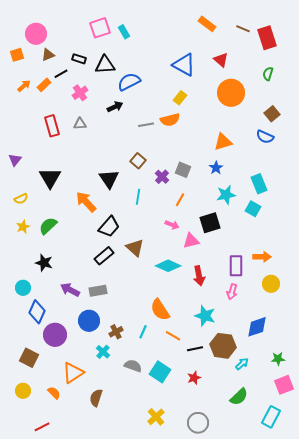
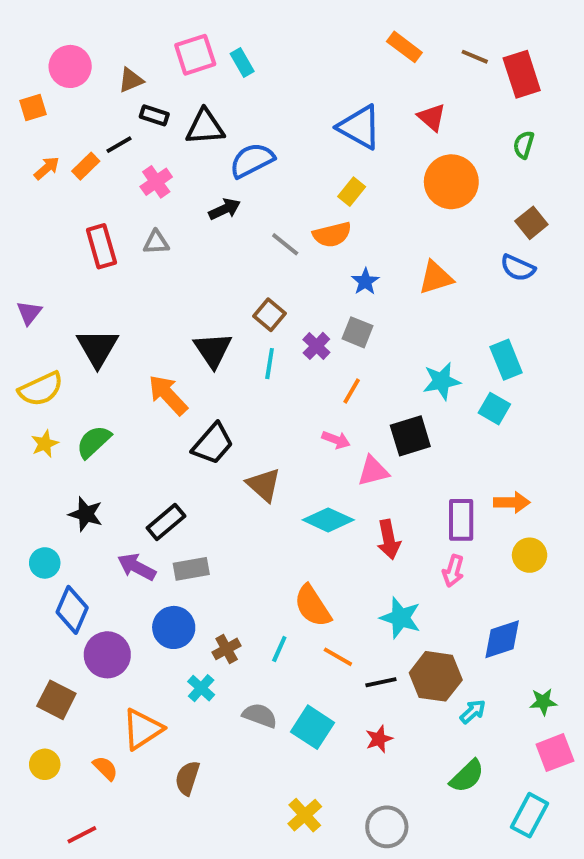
brown triangle: (48, 55) -> (131, 80), moved
gray line: (146, 125) -> (285, 244), turned 49
blue star: (216, 168) -> (365, 281), moved
cyan line: (138, 197) -> (270, 364), moved
yellow semicircle: (21, 199) -> (41, 389), size x1.6
black rectangle: (104, 256) -> (166, 522), moved

